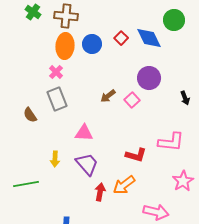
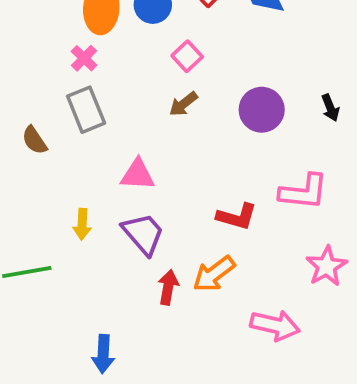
purple circle: (149, 78) -> (262, 110), moved
pink square: (132, 100) -> (187, 56), moved

